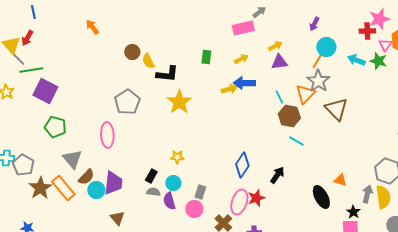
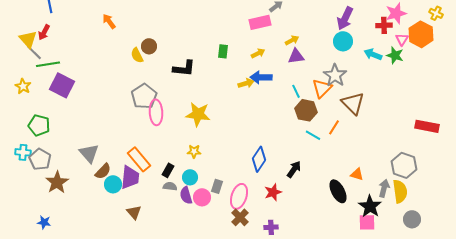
purple arrow: (314, 24) -> (345, 18), moved, size x1.6
yellow semicircle: (148, 61) -> (137, 55), moved
orange line: (317, 61) -> (334, 127), moved
yellow star: (179, 102) -> (198, 114), moved, turned -30
green pentagon: (55, 127) -> (39, 125), moved
pink ellipse: (107, 135) -> (156, 112), moved
orange rectangle: (63, 188) -> (139, 159), moved
pink ellipse: (239, 202) -> (239, 196), moved
pink circle: (194, 209) -> (202, 197), moved
black star: (353, 212) -> (370, 206), size x1.6

